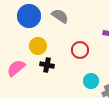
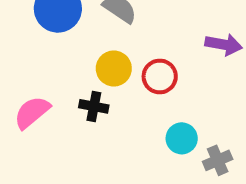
yellow circle: (38, 46) -> (114, 69), moved

